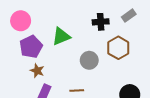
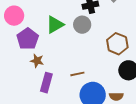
brown hexagon: (118, 48) -> (117, 44), moved
gray circle: (89, 60) -> (82, 25), moved

